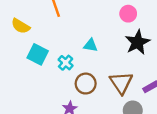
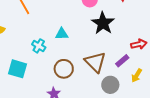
cyan square: (38, 54) -> (18, 69), moved
cyan cross: (66, 63) -> (39, 46), moved

